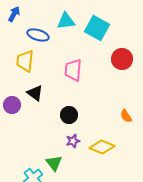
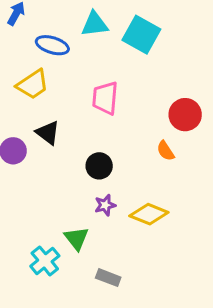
red circle: (122, 59) -> (185, 115), moved
yellow trapezoid: (25, 61) -> (33, 84), turned -130
orange semicircle: (126, 116) -> (166, 151), moved

